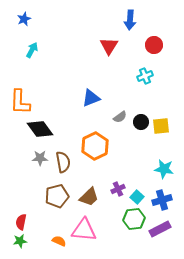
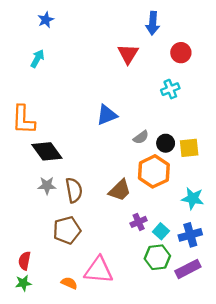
blue star: (24, 19) -> (46, 20), moved
orange hexagon: (95, 146) -> (154, 171), moved
brown trapezoid: (89, 197) -> (120, 190), moved

